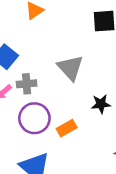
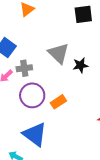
black star: (101, 104) -> (80, 65), moved

